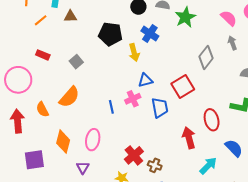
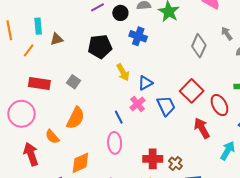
gray arrow: (232, 43) -> (227, 34), moved
yellow arrow: (134, 52) -> (123, 72), moved
red rectangle: (43, 55) -> (39, 84), size x1.5
red square: (183, 86) -> (192, 91), moved
pink ellipse: (93, 140) -> (115, 143), moved
orange diamond: (63, 142) -> (80, 163), turned 65
red cross: (134, 155) -> (153, 159), turned -36
brown cross: (155, 165) -> (175, 163), turned 32

